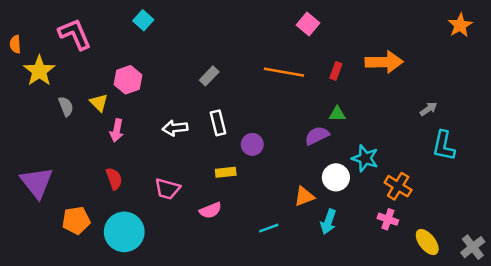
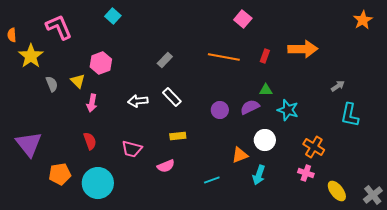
white rectangle: (218, 123) -> (172, 97), turned -30
purple circle: (252, 144) -> (220, 110), moved
cyan star: (365, 158) -> (288, 110), moved

